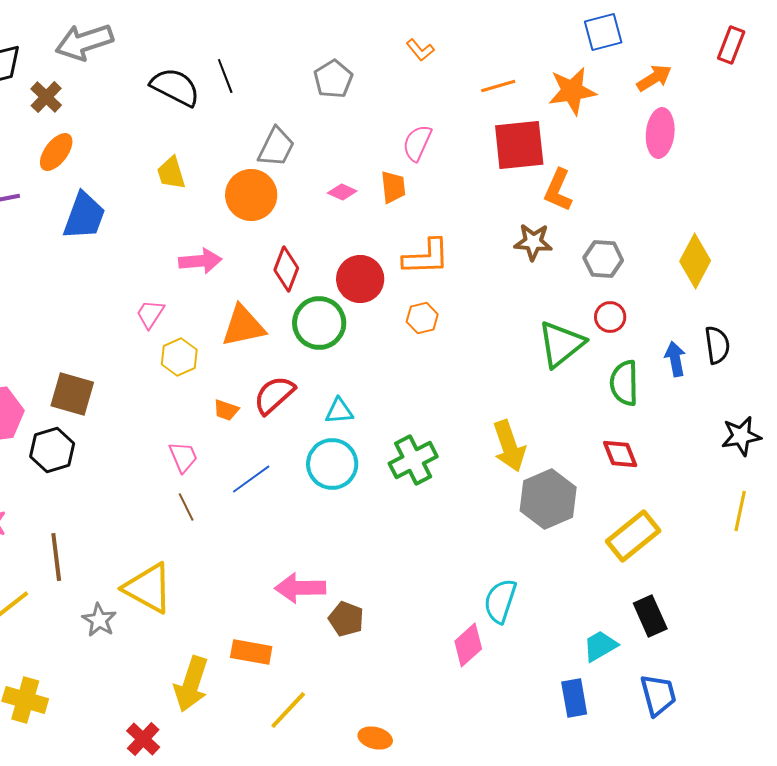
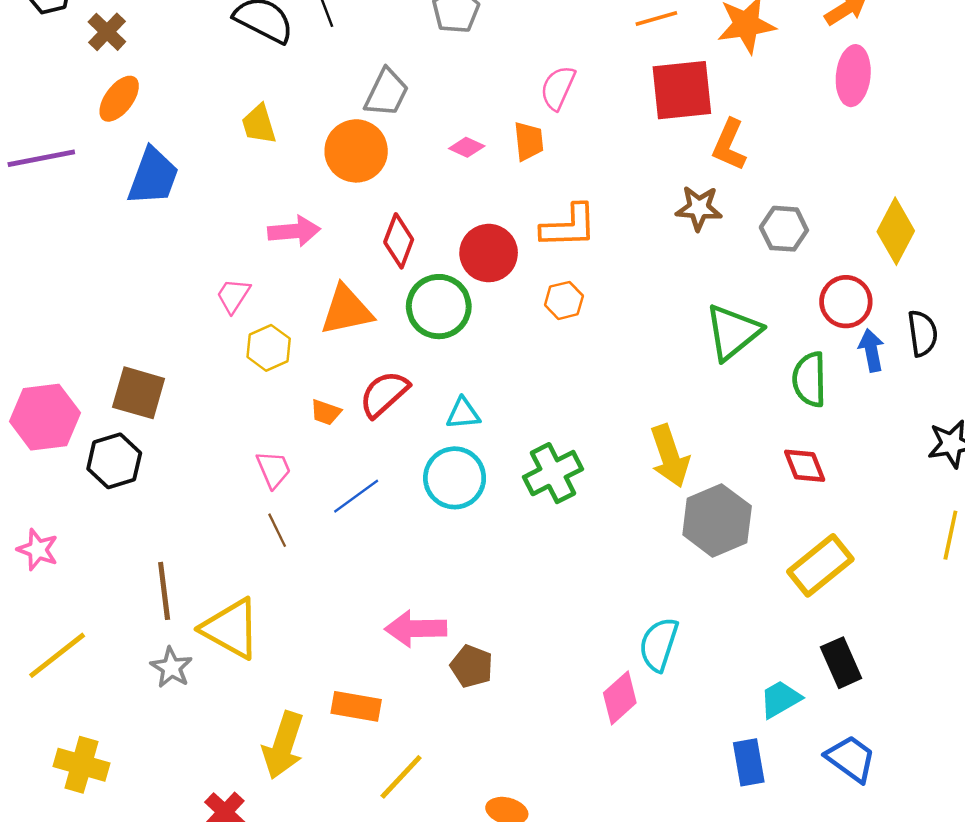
red circle: (610, 317) -> (846, 302), moved, size x1.4
brown line: (56, 557) -> (164, 591), moved
blue trapezoid: (658, 695) -> (851, 759), turned -39

